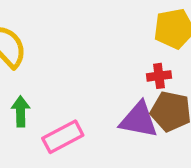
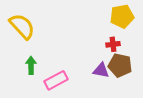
purple triangle: (139, 120) -> (101, 70), size x0.7

